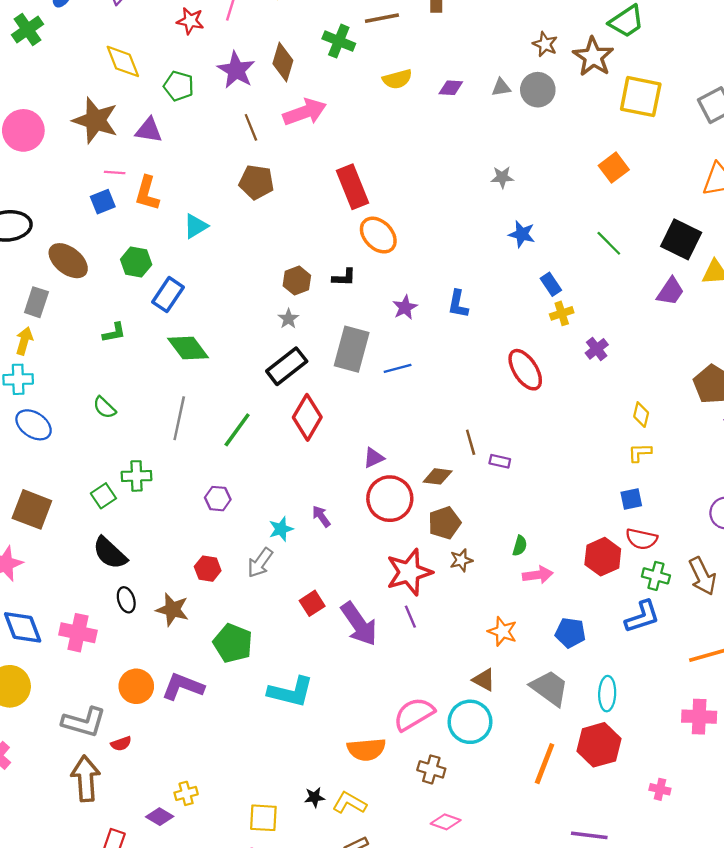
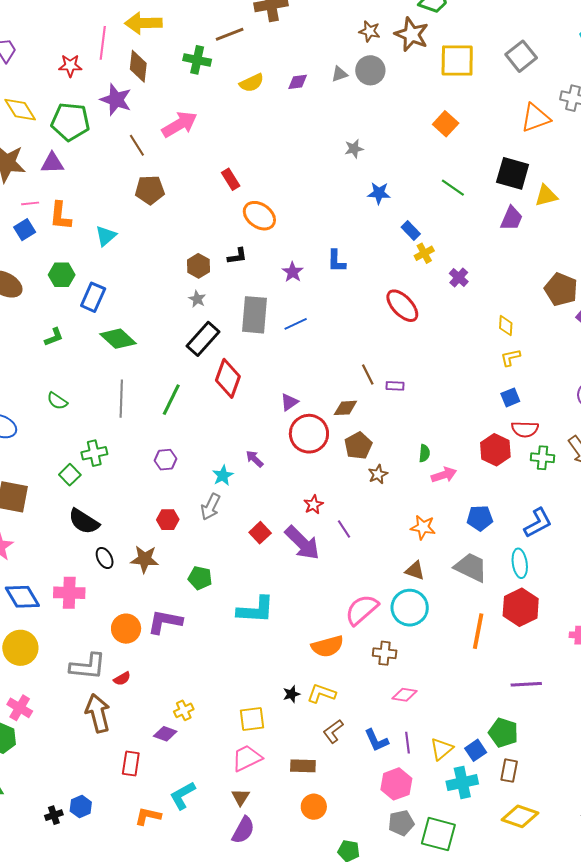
brown diamond: (283, 62) -> (138, 66), moved
green pentagon: (179, 86) -> (70, 122), size x1.5
red rectangle: (353, 187) -> (231, 179), size x0.6
red star: (409, 572) -> (313, 505), moved, size x0.5
blue L-shape: (642, 617) -> (538, 523), moved
green pentagon: (233, 643) -> (200, 578), size x0.7

